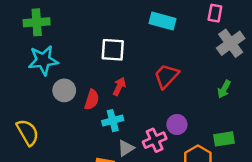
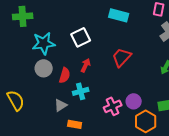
white square: (113, 50) -> (81, 37), turned -30
cyan star: (43, 60) -> (44, 43), moved
purple circle: (177, 124) -> (134, 101), moved
gray triangle: (126, 148) -> (61, 105), moved

